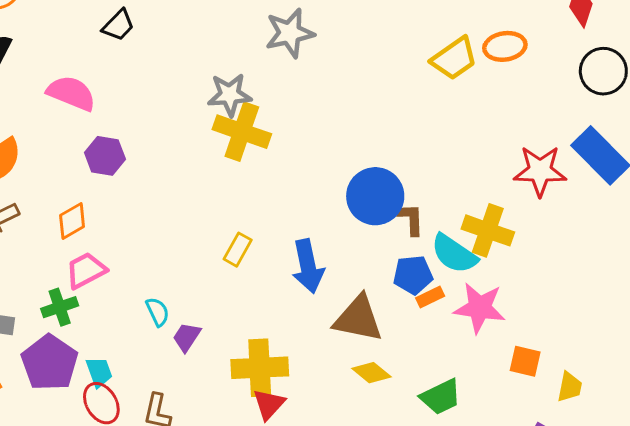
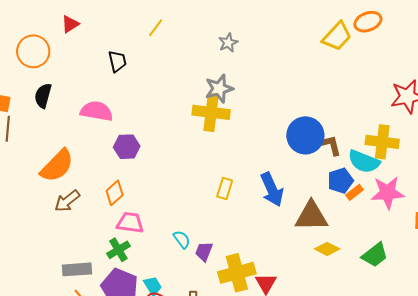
black trapezoid: (118, 25) -> (117, 61), turned -45
gray star: (290, 33) -> (228, 43), size x0.6
gray star: (230, 95) -> (219, 89), moved
pink trapezoid: (86, 270) -> (130, 223), turned 48
yellow cross: (260, 368) -> (237, 273), moved

